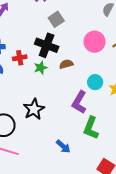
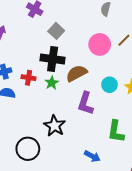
red cross: (20, 58) -> (29, 78), turned 32
brown semicircle: (66, 64) -> (77, 73), size x1.5
purple L-shape: (79, 102) -> (85, 103), moved

